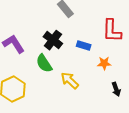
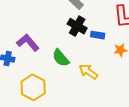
black cross: (53, 40) -> (77, 26), moved

